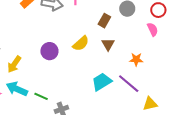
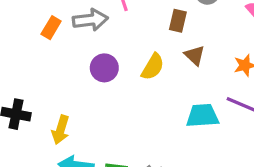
purple circle: (49, 51) -> (104, 68), moved
cyan trapezoid: (102, 82) -> (202, 116), turned 45

